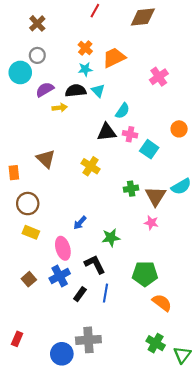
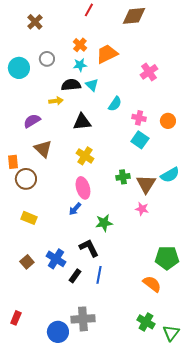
gray circle: (37, 55) -> (47, 59), moved
purple semicircle: (45, 90) -> (32, 121), moved
black triangle: (107, 132) -> (82, 122), moved
pink cross: (130, 134) -> (139, 118), moved
brown circle: (28, 204) -> (26, 179), moved
pink ellipse: (63, 248) -> (83, 188), moved
green pentagon: (145, 274) -> (167, 258), moved
blue cross: (60, 276) -> (56, 259), turned -30

